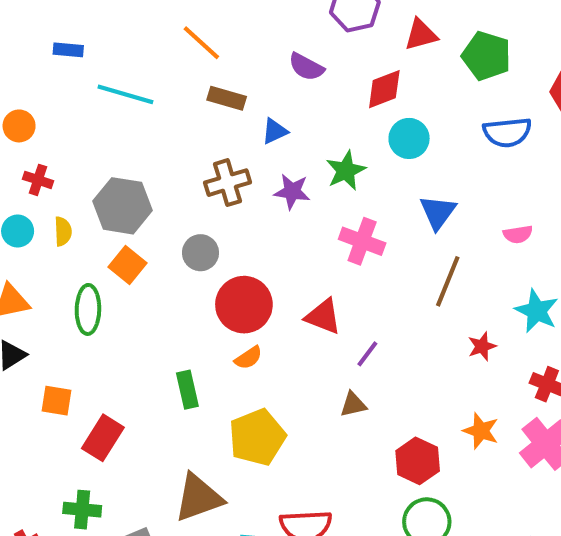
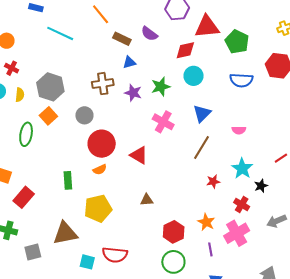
red triangle: (421, 35) -> (207, 27), size x1.5
brown rectangle: (227, 98) -> (122, 39), moved
purple line: (367, 354) -> (210, 249), moved, turned -56

